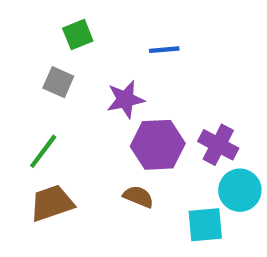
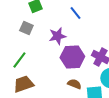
blue line: (164, 50) -> (75, 13), turned 56
brown semicircle: (138, 197) -> (74, 84), moved

